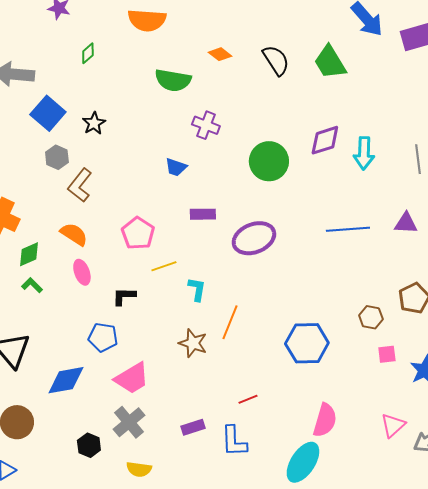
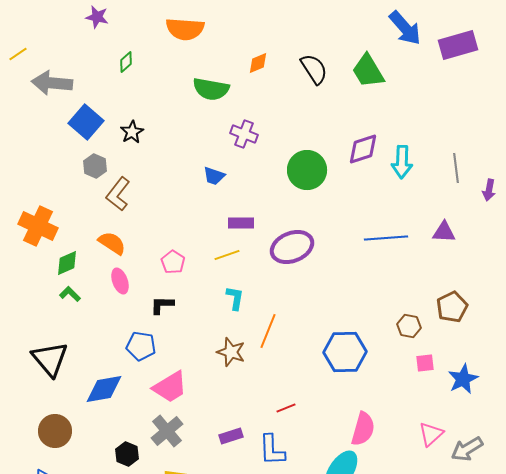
orange diamond: (220, 54) -> (258, 63), turned -60
pink pentagon: (138, 233) -> (173, 262), moved, size x0.7
yellow line: (164, 266) -> (227, 255), moved

